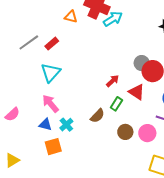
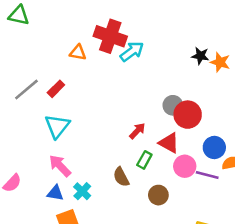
brown semicircle: (97, 116) -> (121, 177), turned 112
pink circle: (147, 133) -> (185, 166), moved

